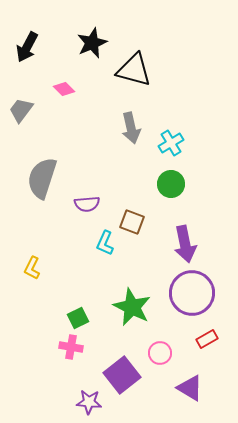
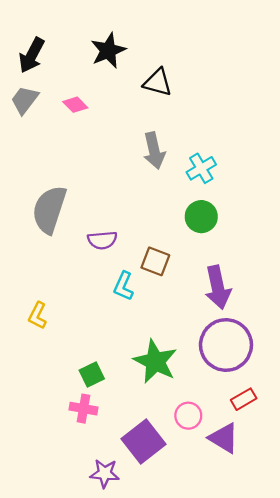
black triangle: (134, 70) -> (158, 82), size x0.7
gray trapezoid: (21, 110) -> (25, 100), moved
purple triangle: (190, 388) -> (224, 438), moved

